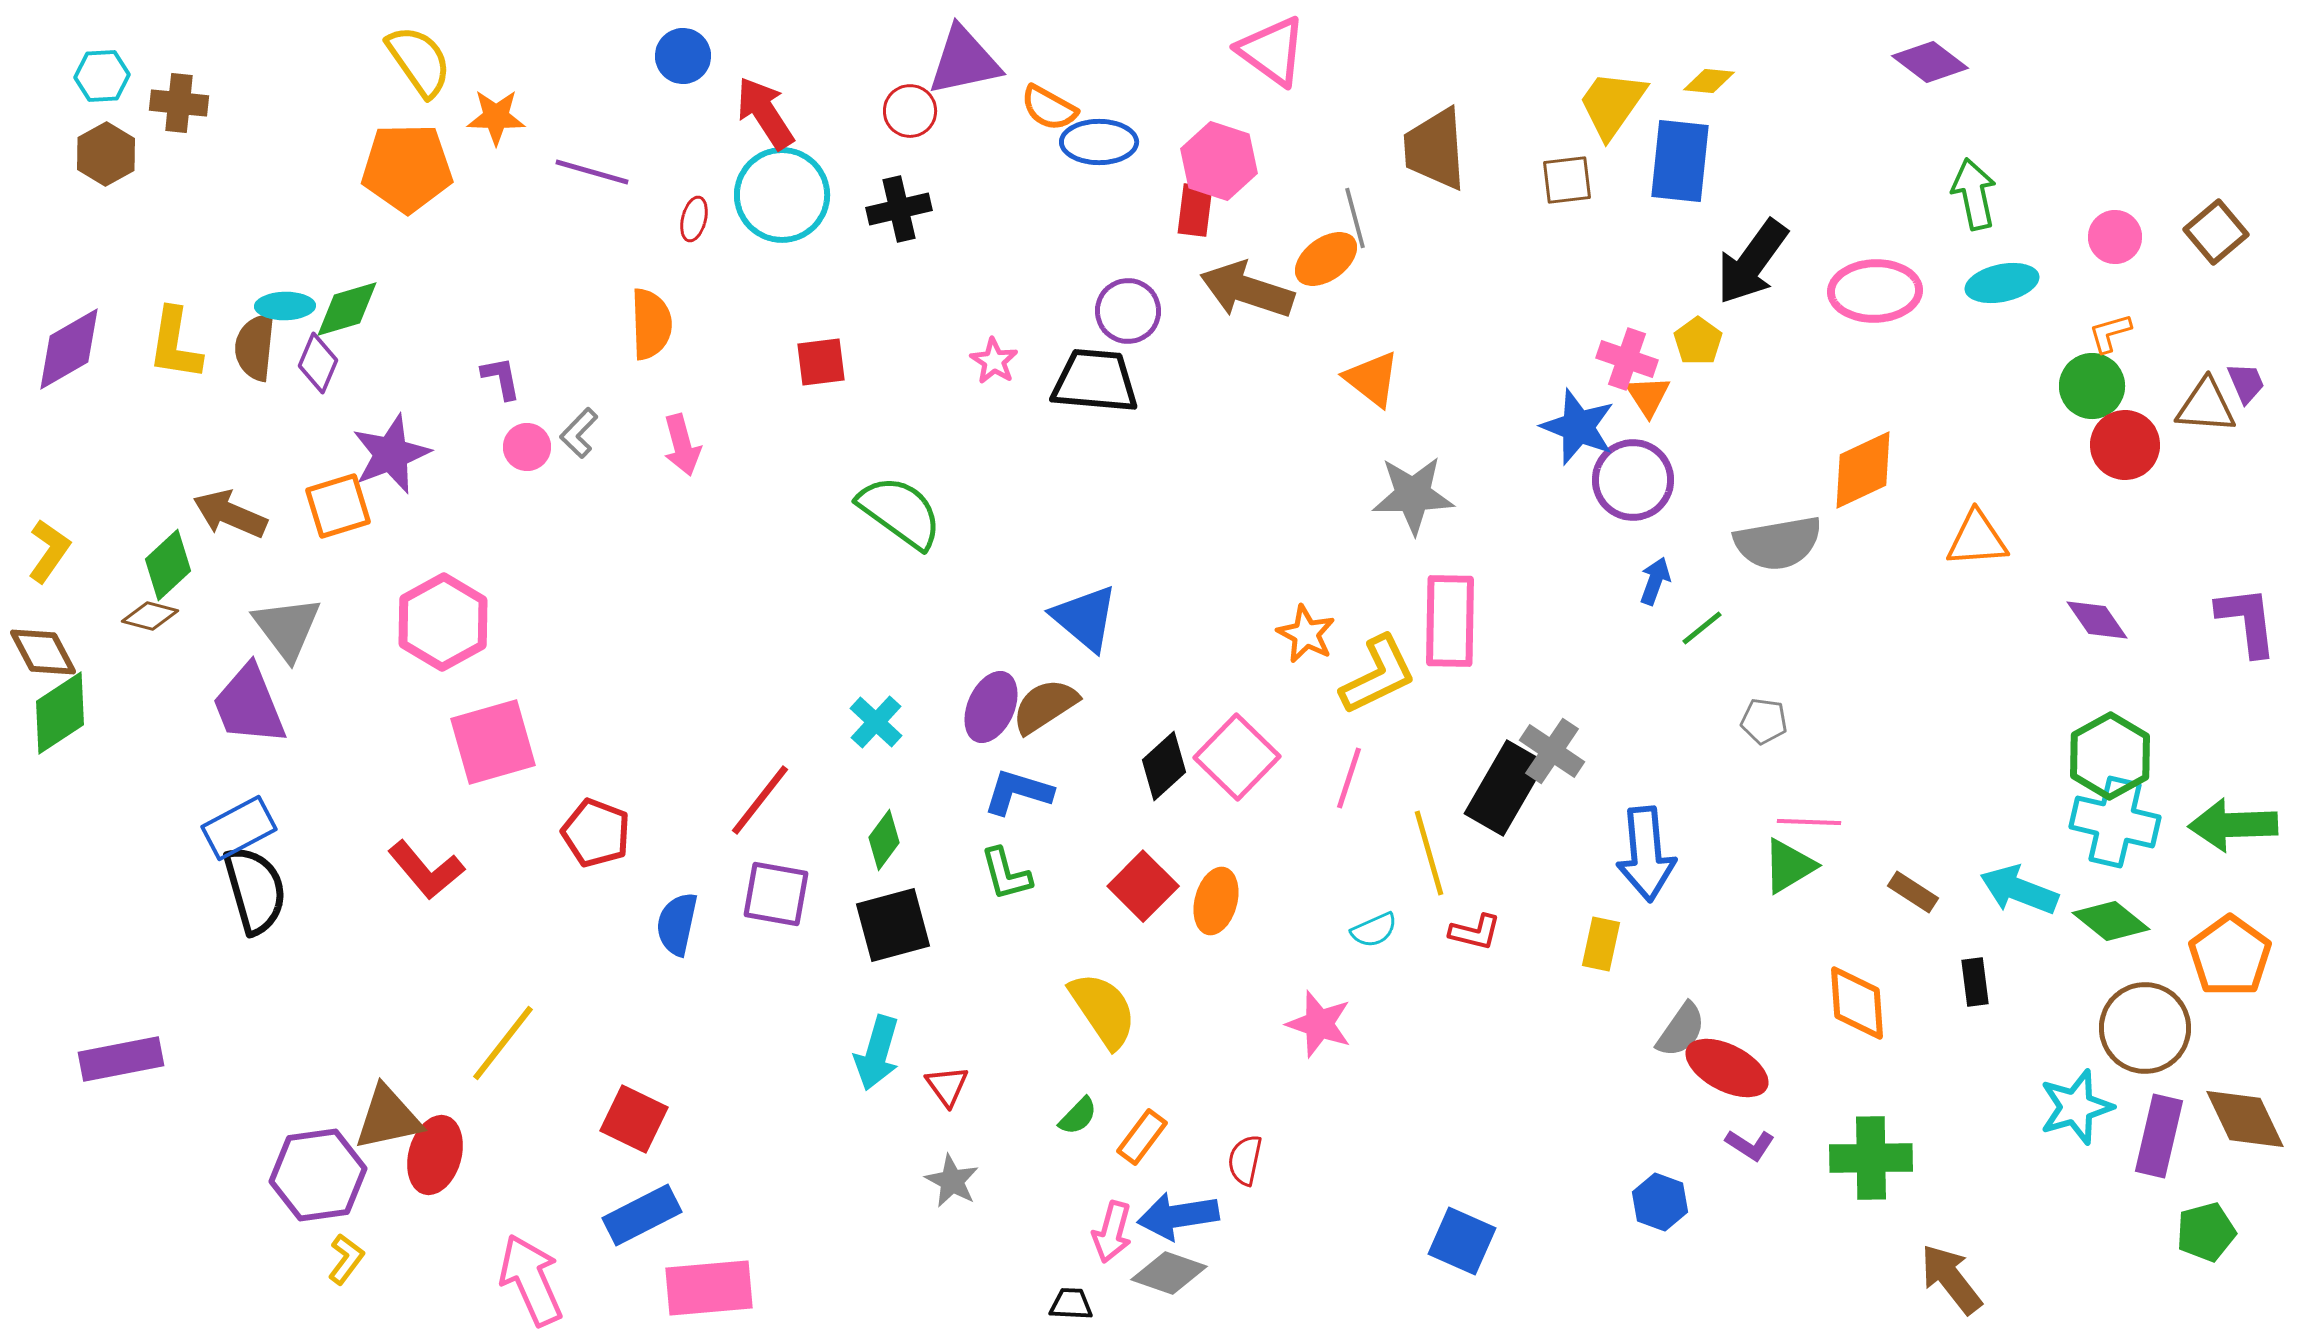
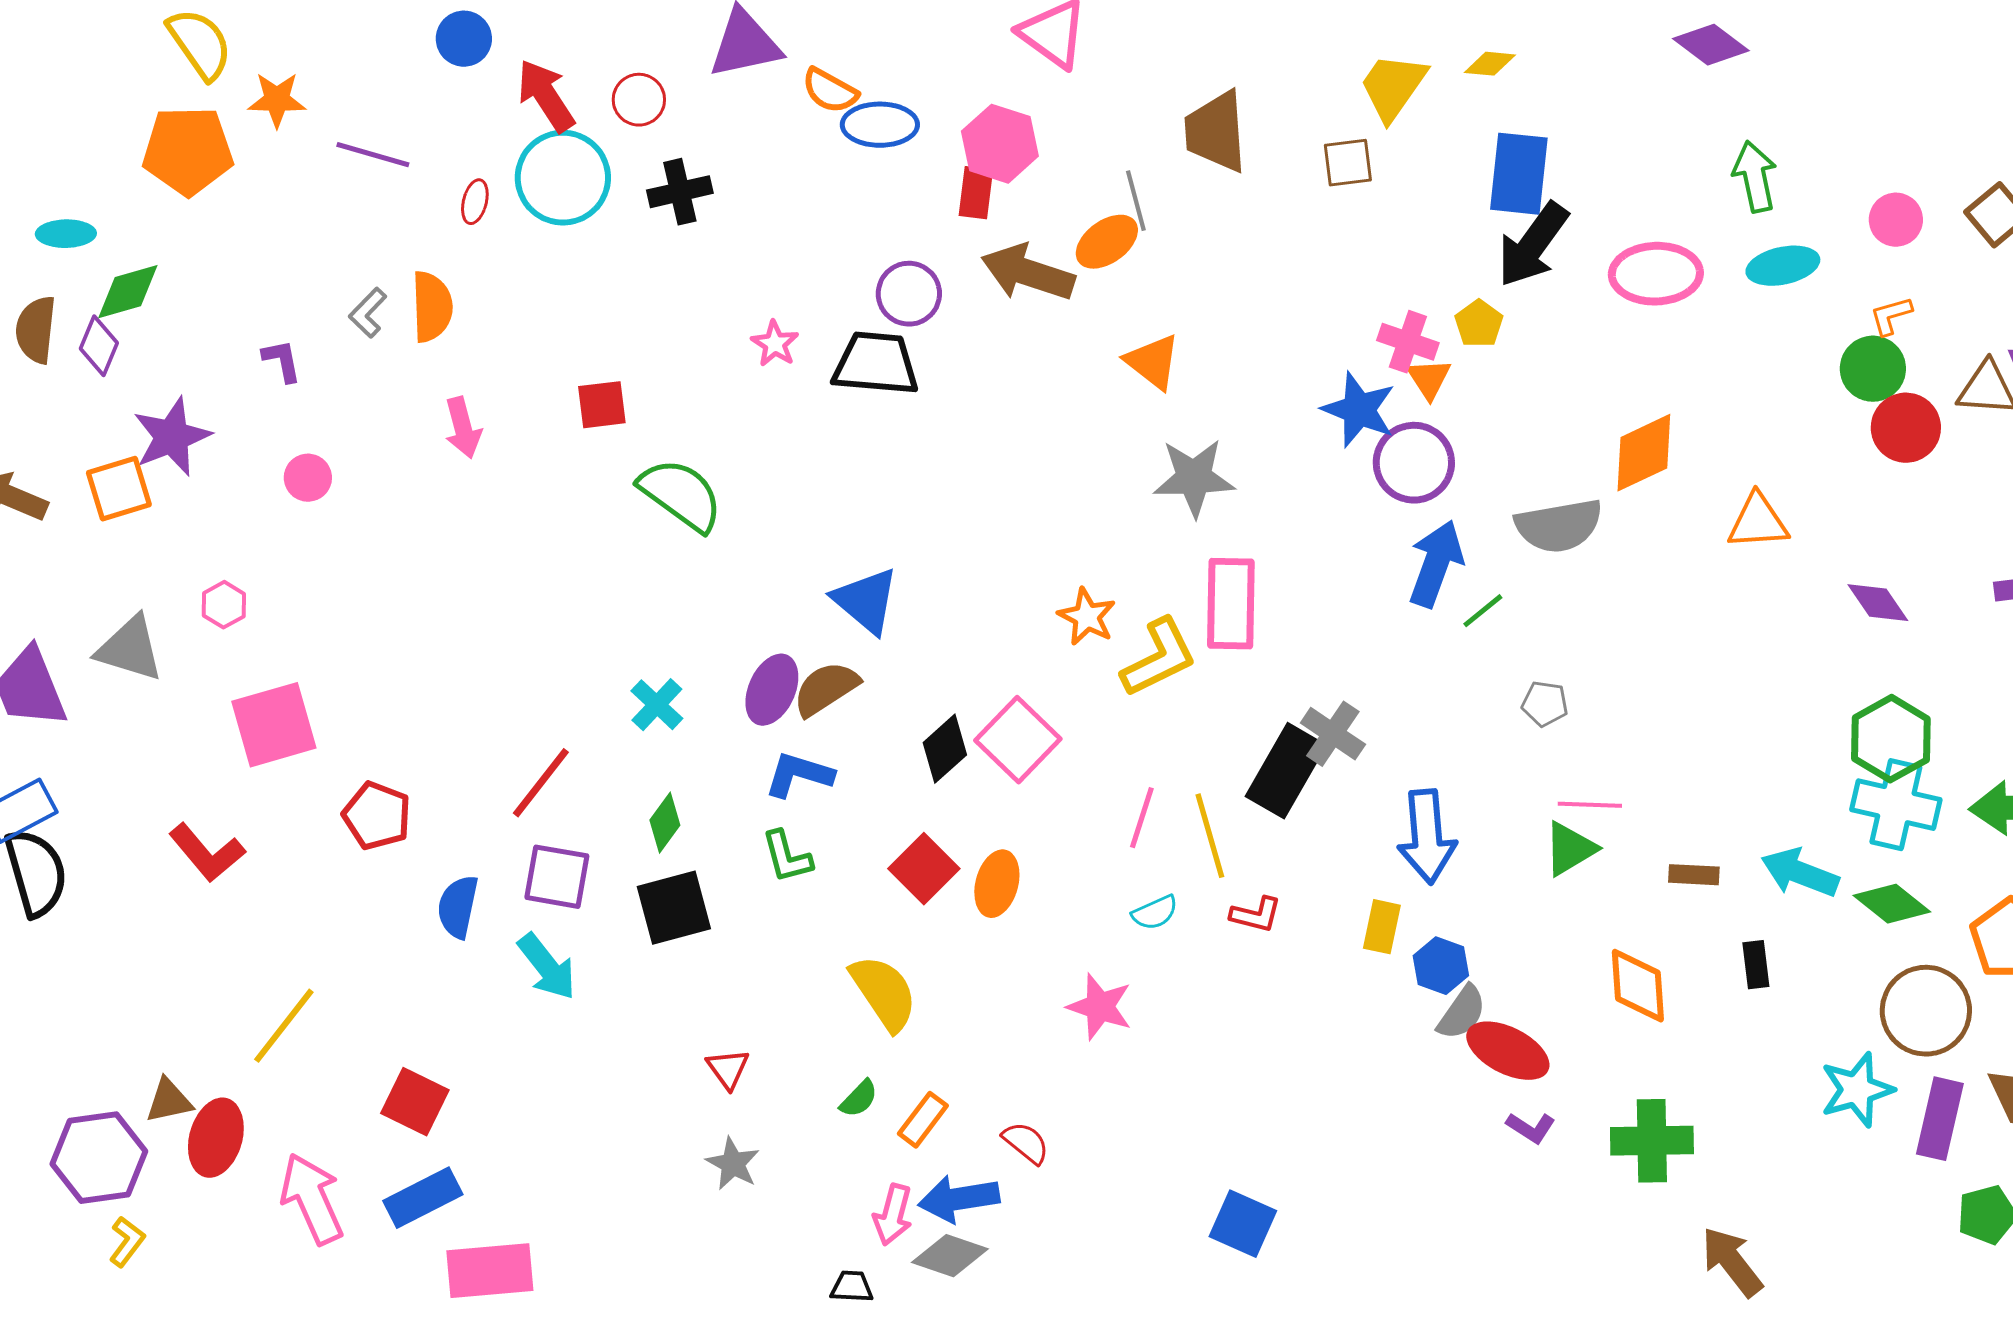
red circle: (910, 111) -> (639, 100), moved
blue rectangle: (1680, 161) -> (1519, 174), moved
cyan ellipse: (285, 306) -> (66, 234), moved
red square: (821, 362) -> (602, 405), moved
gray L-shape: (579, 433) -> (368, 313), moved
pink circle: (527, 447) -> (308, 478), moved
blue arrow: (1655, 581) -> (1436, 564), size x1.8
pink hexagon: (443, 622) -> (224, 605), size x0.5
gray triangle: (287, 628) -> (130, 649), moved, turned -36
pink line: (1349, 778) -> (1142, 818), moved
brown rectangle: (1913, 892) -> (1694, 875), turned -30
cyan arrow: (877, 1053) -> (547, 967), moved, turned -54
brown triangle: (388, 1118) -> (169, 1101), size x0.7
red semicircle: (1245, 1160) -> (1026, 1143), turned 117
blue hexagon: (1660, 1202) -> (1441, 966), moved
pink arrow: (531, 1280) -> (312, 1199), moved

